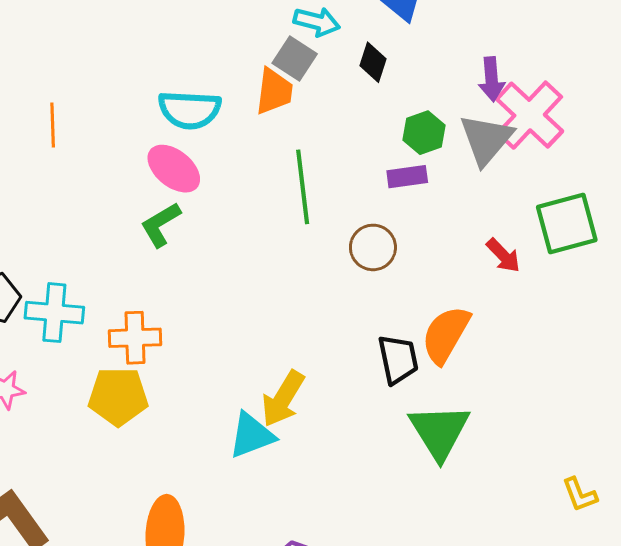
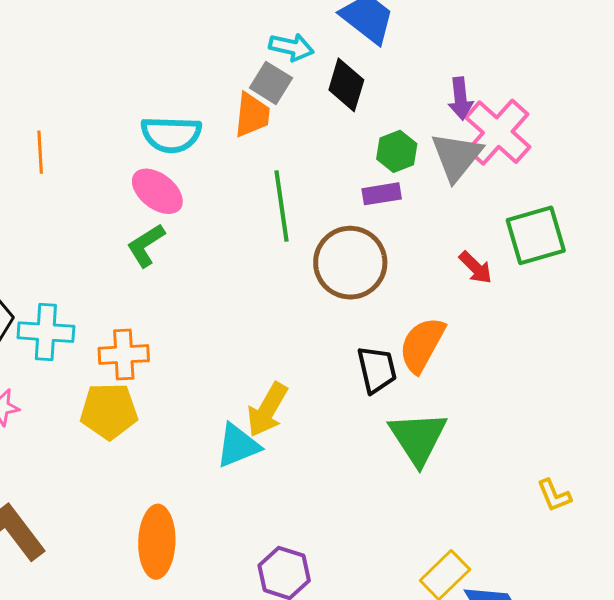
black diamond: (373, 62) -> (346, 85), size x1.4
brown circle: (373, 247) -> (350, 263), size x1.6

